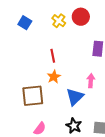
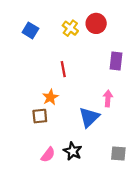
orange star: (54, 77) -> (50, 97), moved
brown square: (33, 96) -> (40, 116), size x0.6
black star: (74, 126) -> (73, 151), moved

